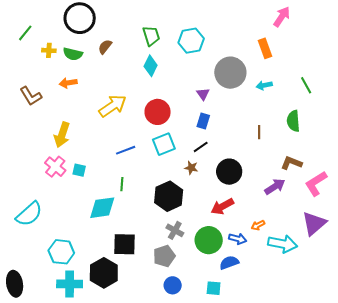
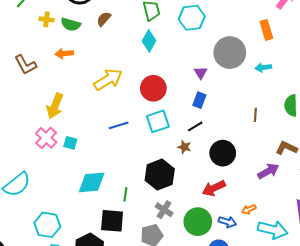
green line: (122, 184) -> (125, 194), moved

